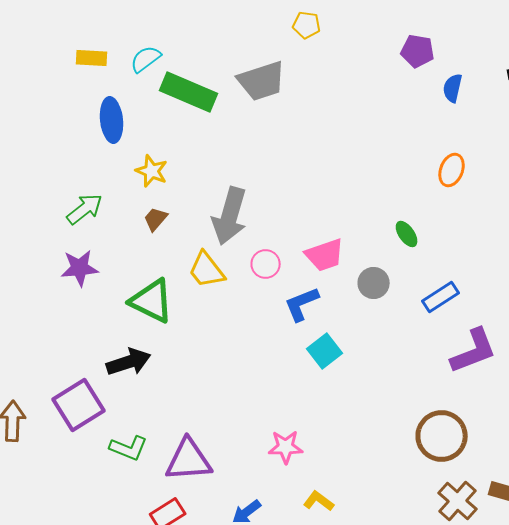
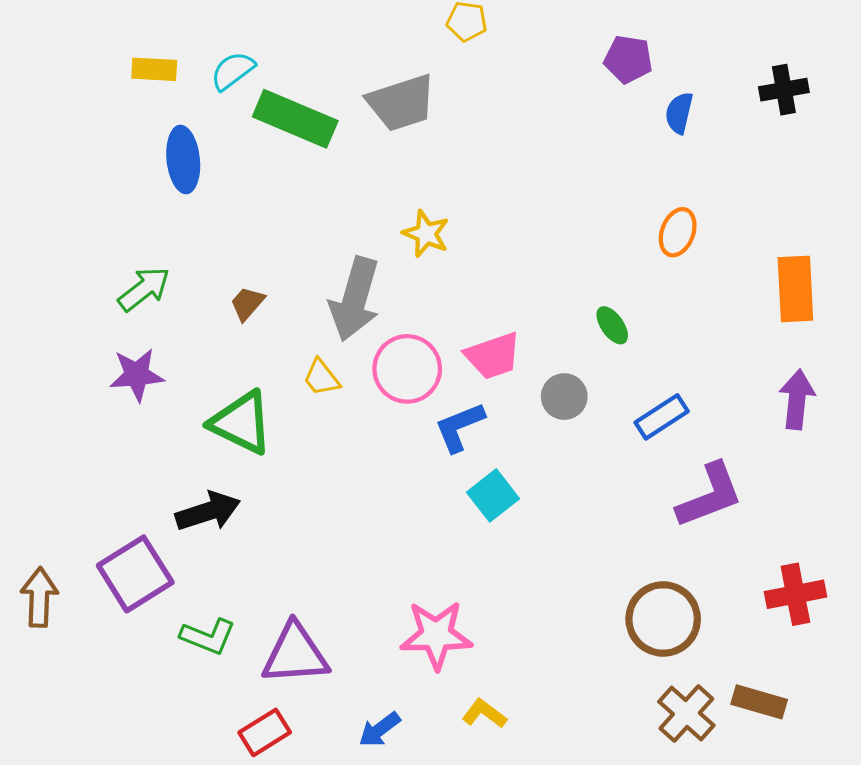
yellow star: (152, 171) -> (426, 234), moved
pink circle: (266, 264) -> (407, 369), size x1.6
yellow trapezoid: (207, 270) -> (321, 378), size x0.7
pink star: (286, 447) -> (436, 635), size x1.4

